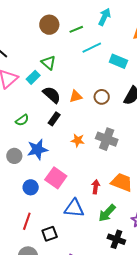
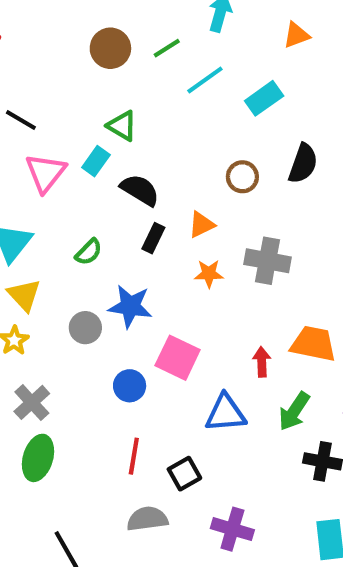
cyan rectangle: (118, 61) -> (264, 98), turned -48
orange triangle: (76, 96) -> (202, 225), moved
blue star: (37, 149) -> (130, 306), turned 30

